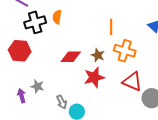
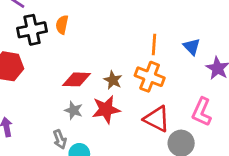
orange line: (111, 27) -> (154, 45), moved
gray star: (37, 86) -> (74, 110), moved

